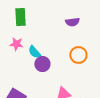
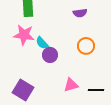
pink star: (16, 44) -> (24, 35), size x1.5

